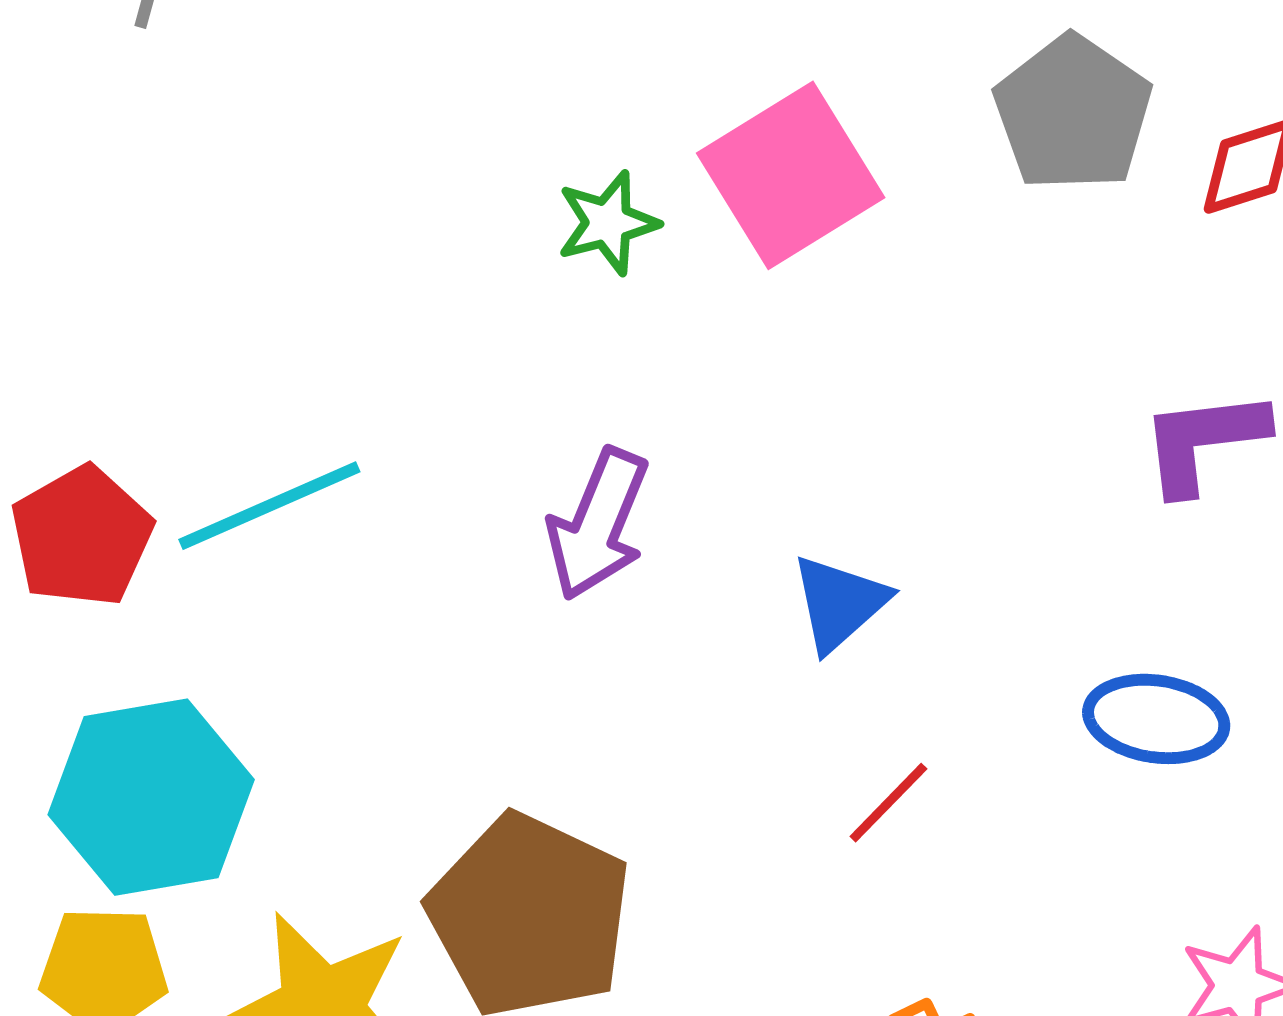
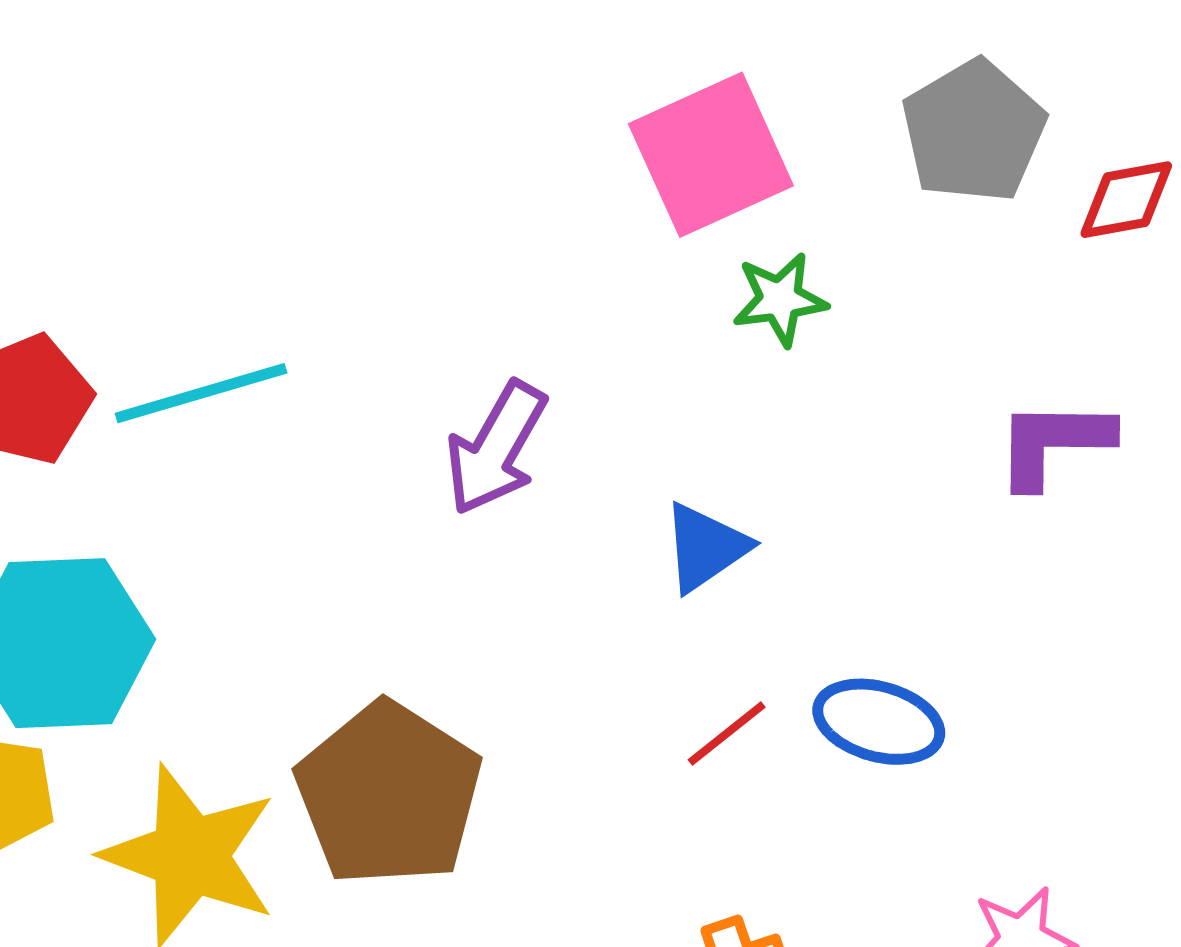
green star: (608, 223) -> (780, 299), moved
blue ellipse: (1156, 719) -> (879, 722), moved

